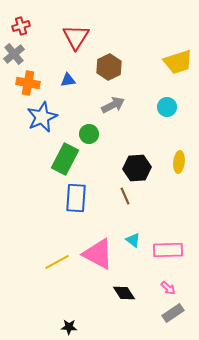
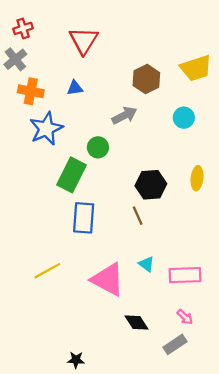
brown hexagon: (109, 67) -> (146, 79), moved
yellow line: (57, 262) -> (47, 271), moved
gray rectangle: (173, 313) -> (175, 344), moved

